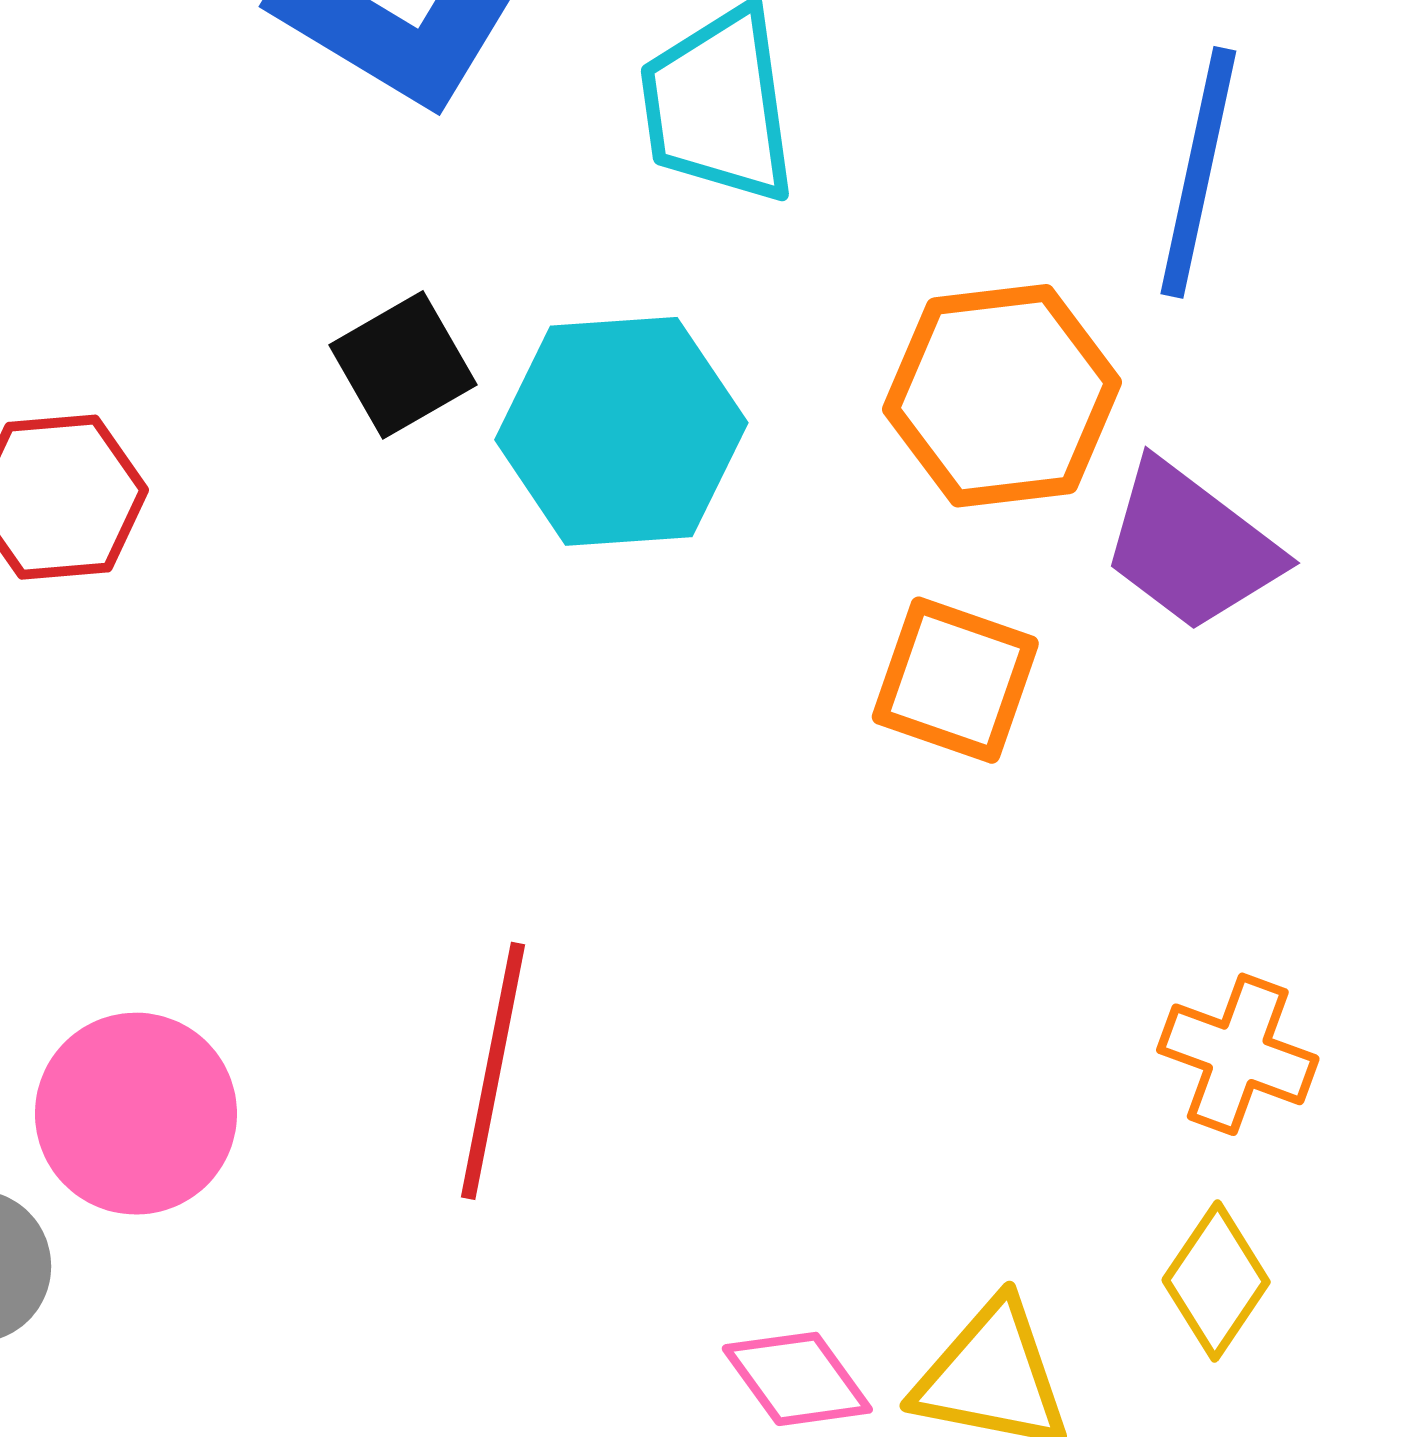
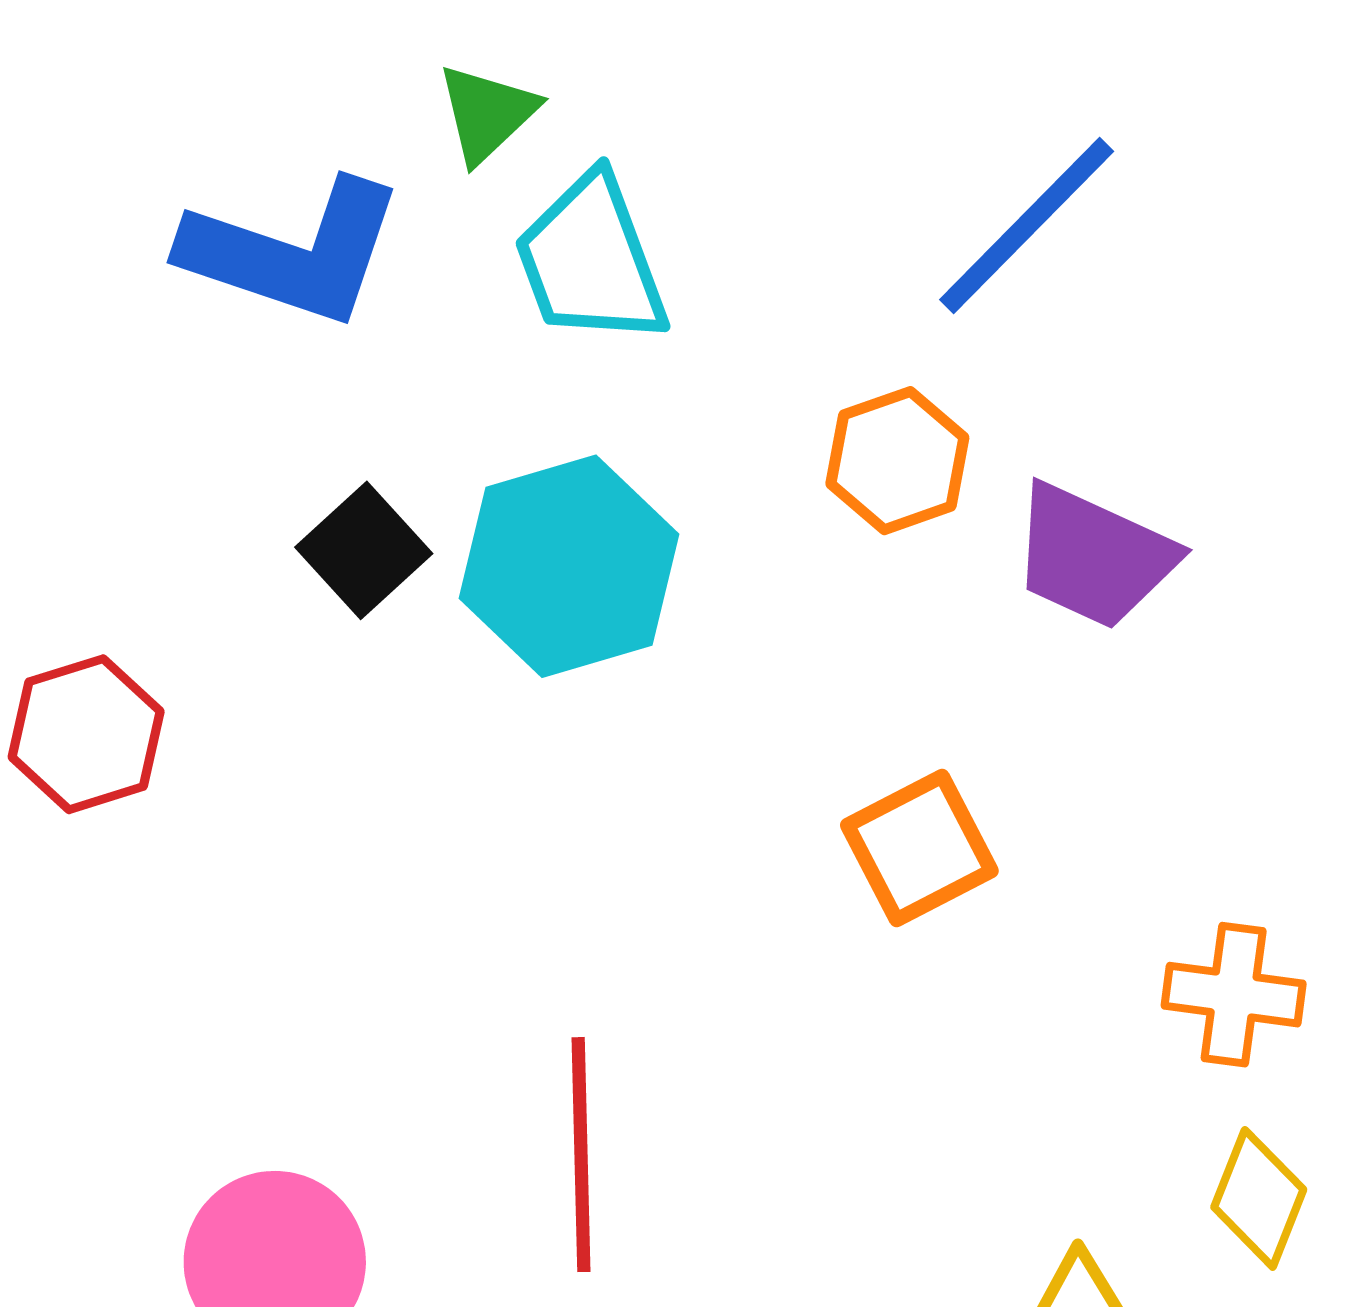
blue line: (1198, 172) -> (1027, 226), turned 45
orange hexagon: (1002, 396) -> (897, 461), size x0.7
orange square: (955, 680) -> (919, 848), moved, turned -34

